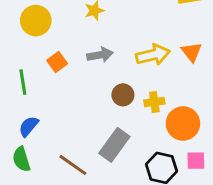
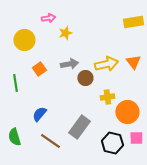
brown circle: (123, 95) -> (85, 78), moved
blue semicircle: (29, 126) -> (39, 114), moved

